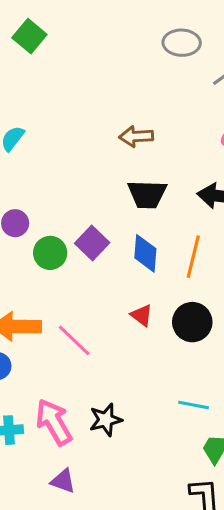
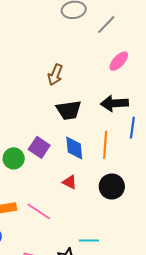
brown arrow: (136, 136) -> (55, 75), turned -55
red triangle: (142, 315) -> (70, 182), moved
cyan line: (194, 405) -> (89, 240), moved

